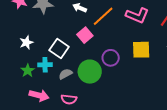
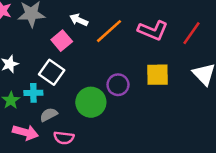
pink square: (85, 35) -> (62, 41), moved
gray semicircle: (65, 74) -> (49, 115), moved

